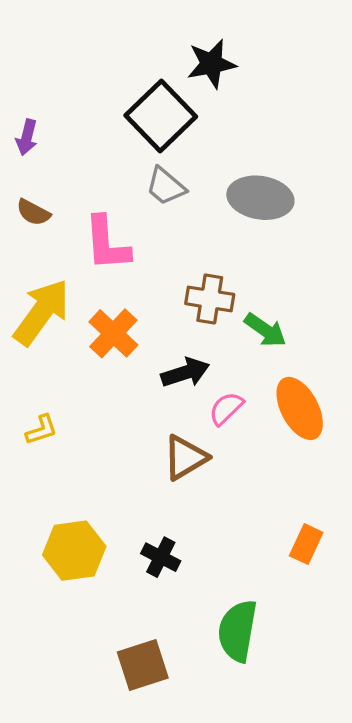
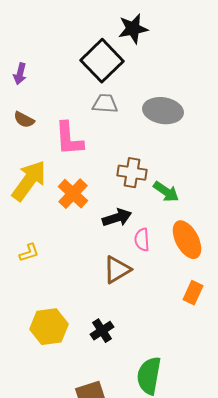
gray trapezoid: (166, 186) -> (105, 104), turned 144
pink semicircle: (226, 408) -> (142, 240), turned -50
orange rectangle: (306, 544) -> (193, 293), moved
black cross: (161, 557) -> (102, 331), turned 30

